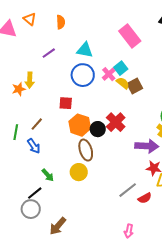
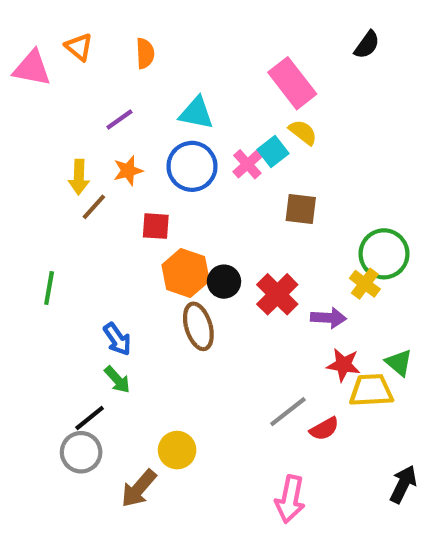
yellow semicircle: (123, 83) -> (303, 132), moved
brown square: (135, 86) -> (301, 209), moved, turned 35
orange star: (19, 89) -> (128, 171), moved
red cross: (116, 122) -> (277, 294), moved
brown line: (37, 124) -> (94, 207), moved
blue arrow: (34, 146) -> (117, 339), moved
purple arrow: (147, 146) -> (329, 318), size x0.7
yellow circle: (79, 172) -> (177, 450), moved
pink arrow: (129, 231) -> (290, 499), size x1.5

